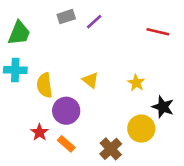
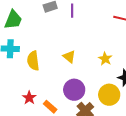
purple line: (94, 22) -> (72, 11), turned -48
purple circle: (66, 111) -> (74, 90), moved

